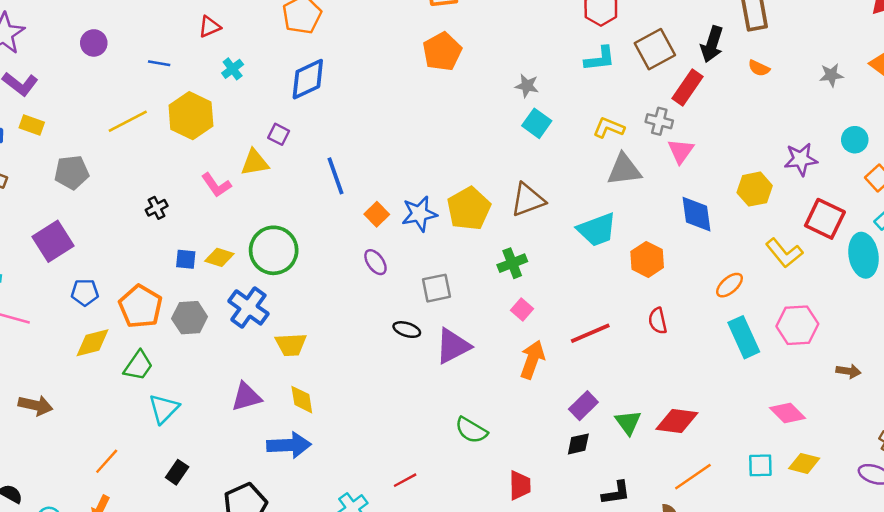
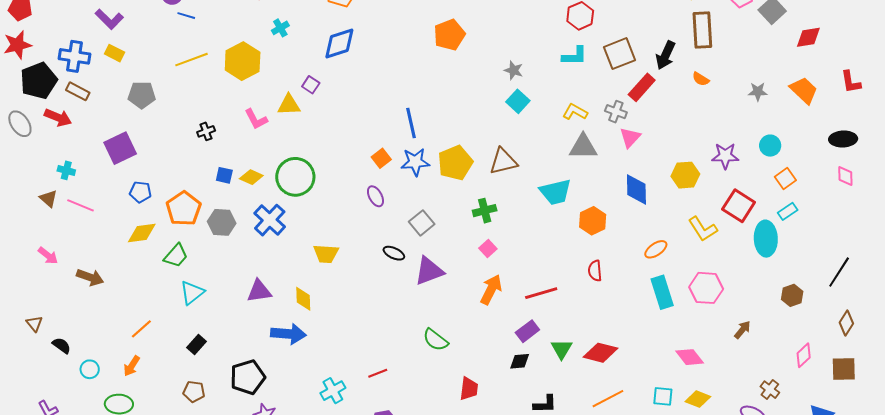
blue line: (159, 63) -> (186, 16), moved
blue line: (335, 176) -> (411, 123), moved
gray square: (436, 288) -> (422, 223), turned -35
red line: (590, 333) -> (541, 293), moved
yellow trapezoid: (291, 345) -> (326, 254), moved
brown arrow: (848, 371) -> (742, 330), turned -66

